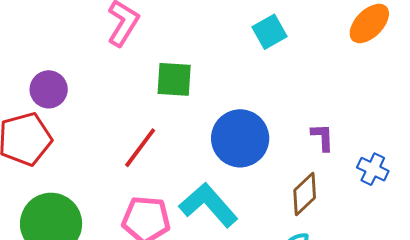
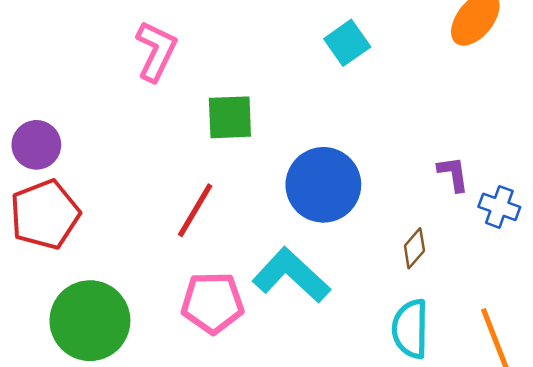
purple circle: (49, 89) -> (36, 145), moved
purple L-shape: (322, 137) -> (453, 174), moved
brown diamond: (305, 194) -> (414, 248), size x0.7

